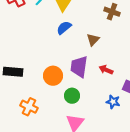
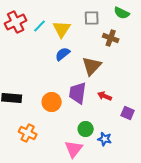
brown triangle: (93, 40) -> (92, 66), size x1.5
green circle: (72, 96) -> (86, 129), moved
blue star: (113, 102) -> (105, 139), moved

